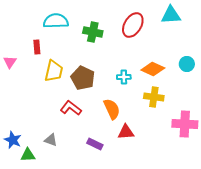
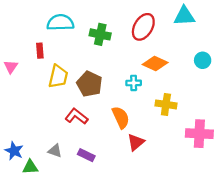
cyan circle: (187, 64) -> (203, 60), moved
orange diamond: (153, 69) -> (155, 64), moved
red triangle: (126, 132) -> (136, 142), turned -36
purple rectangle: (95, 144) -> (86, 155), moved

